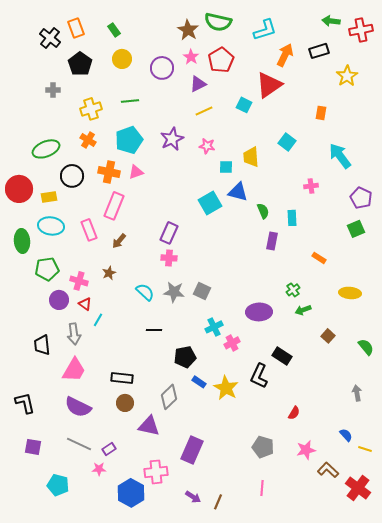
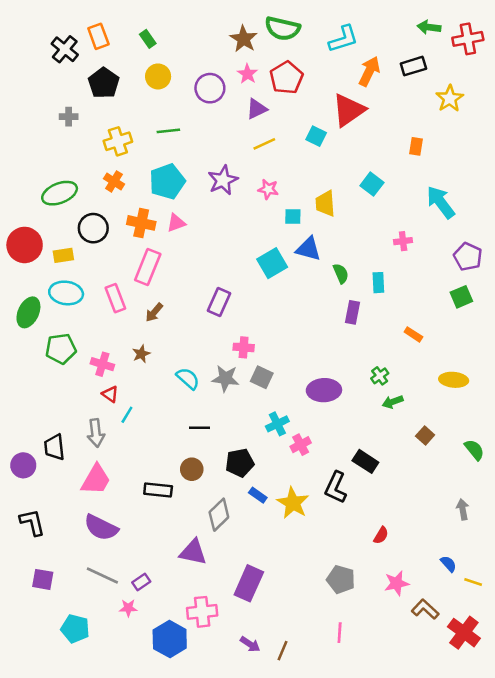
green ellipse: (22, 241) -> (28, 312), turned 30
pink cross: (169, 258) -> (244, 347), moved
purple circle: (59, 300) -> (23, 465), moved
purple ellipse: (259, 312) -> (324, 390), moved
brown circle: (125, 403) -> (192, 469), moved

